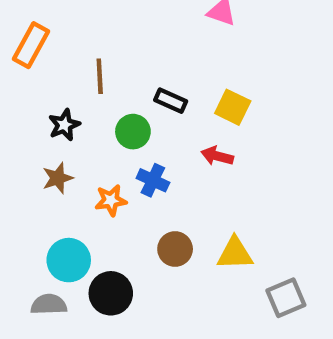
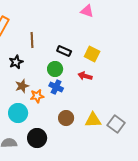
green circle: (133, 132) -> (55, 69), moved
brown star: (58, 178) -> (22, 86), moved
cyan circle: (69, 260) -> (18, 113), moved
gray square: (286, 298) -> (116, 124), moved, turned -30

